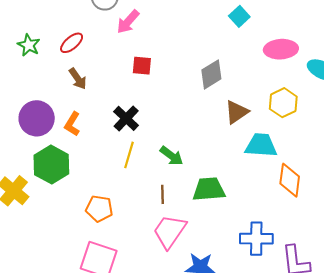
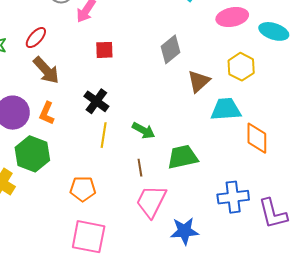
brown arrow: (78, 79) -> (46, 70), size x1.4

